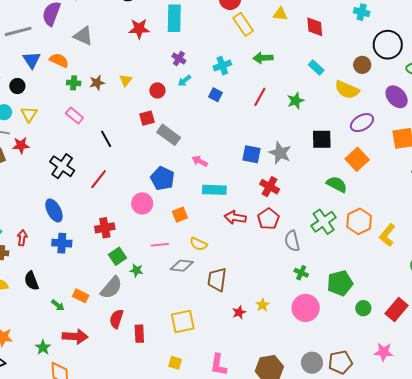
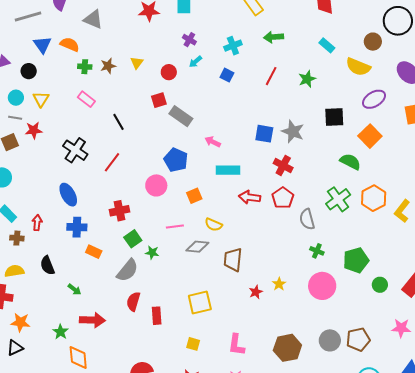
orange rectangle: (81, 296) -> (94, 252), moved

